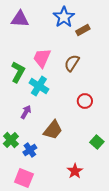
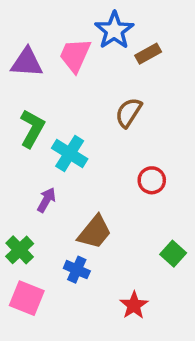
purple triangle: (20, 19) -> (27, 62), moved
pink trapezoid: (42, 58) -> (75, 55), moved
blue cross: (30, 150) -> (77, 270), moved, turned -32
pink square: (24, 178) -> (27, 298), moved

